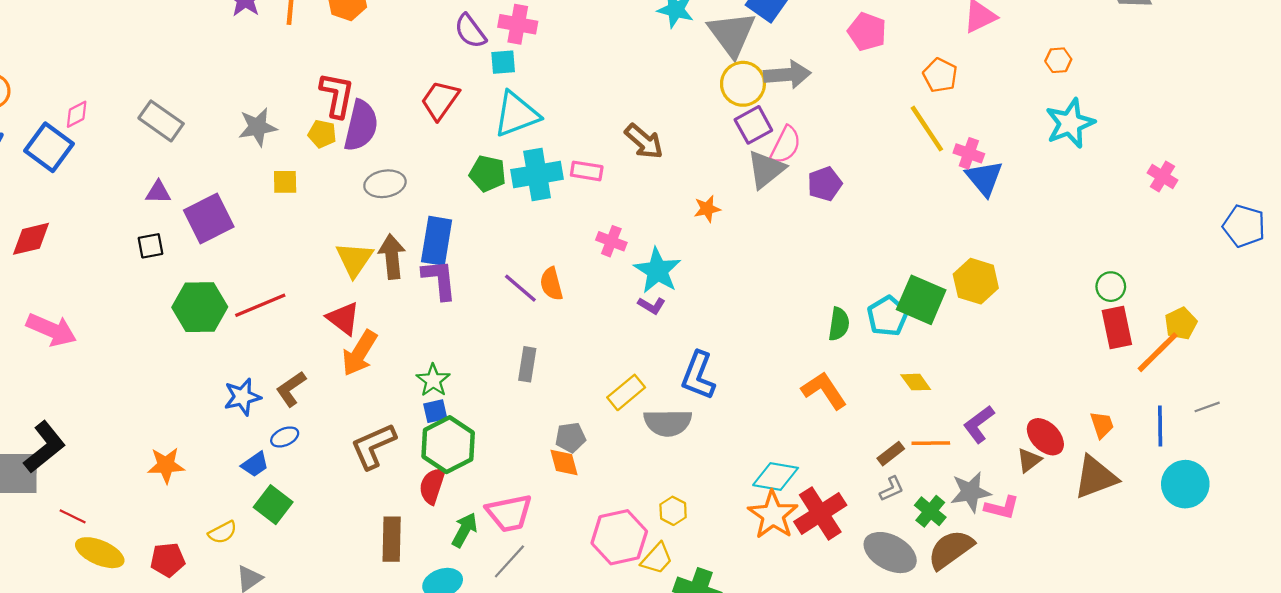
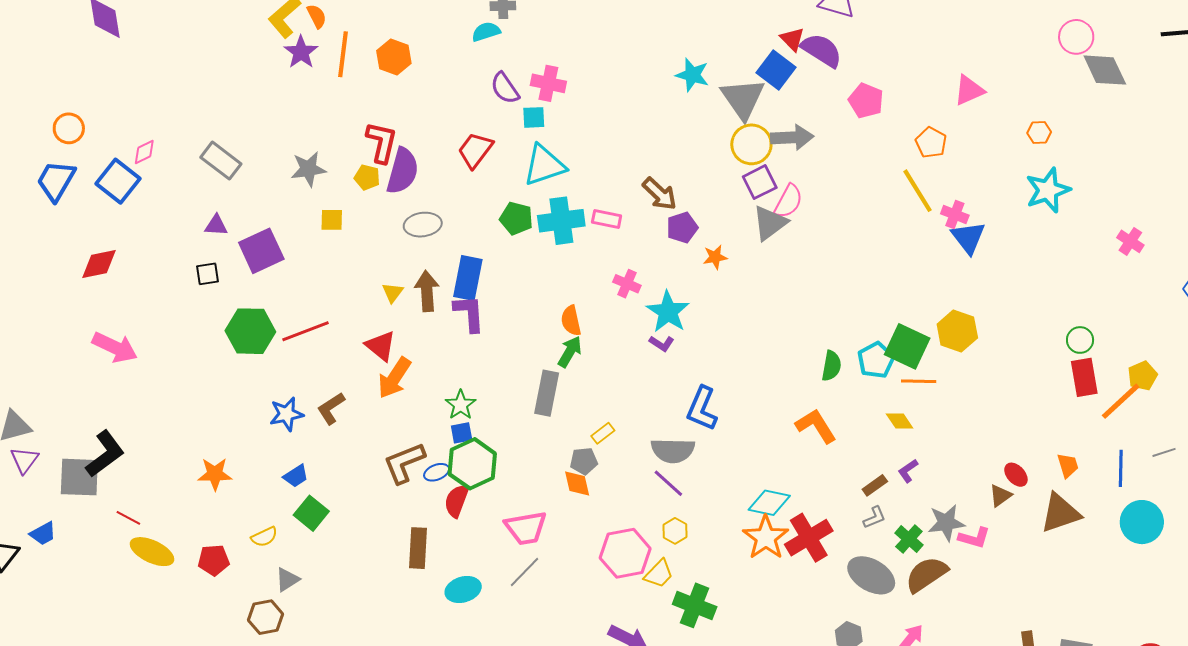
purple pentagon: (825, 184) -> (682, 228), moved
yellow triangle: (354, 259) -> (393, 293), size x0.6
purple line: (520, 288) -> (668, 483), moved
gray rectangle: (527, 364) -> (547, 393), size x1.4
yellow rectangle: (626, 392) -> (603, 433), moved, size x0.7
purple L-shape: (979, 424) -> (908, 471), moved, size x0.7
blue ellipse: (285, 437) -> (437, 472), moved
red ellipse: (1045, 437) -> (1016, 475), size x0.7
orange line: (931, 443) -> (919, 381), moved
green arrow: (465, 530) -> (570, 352), moved

